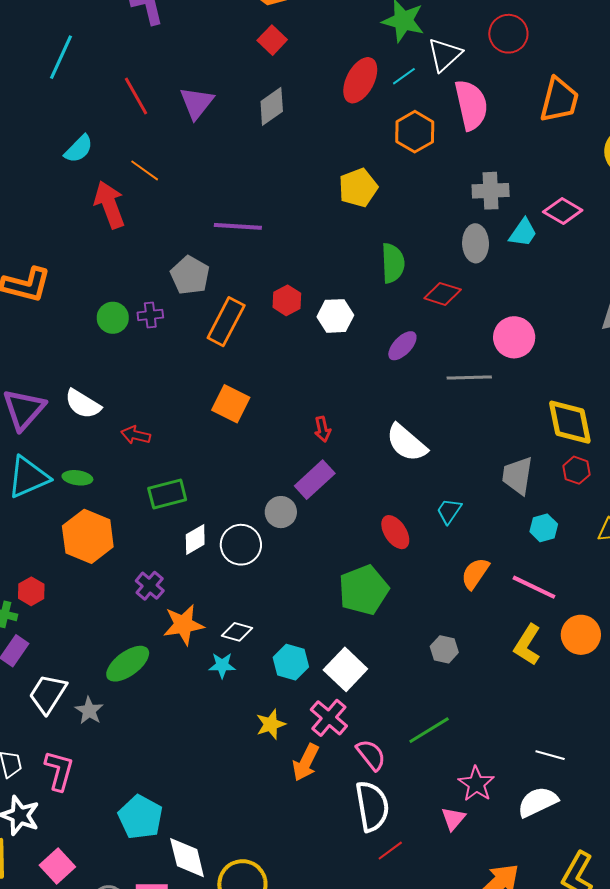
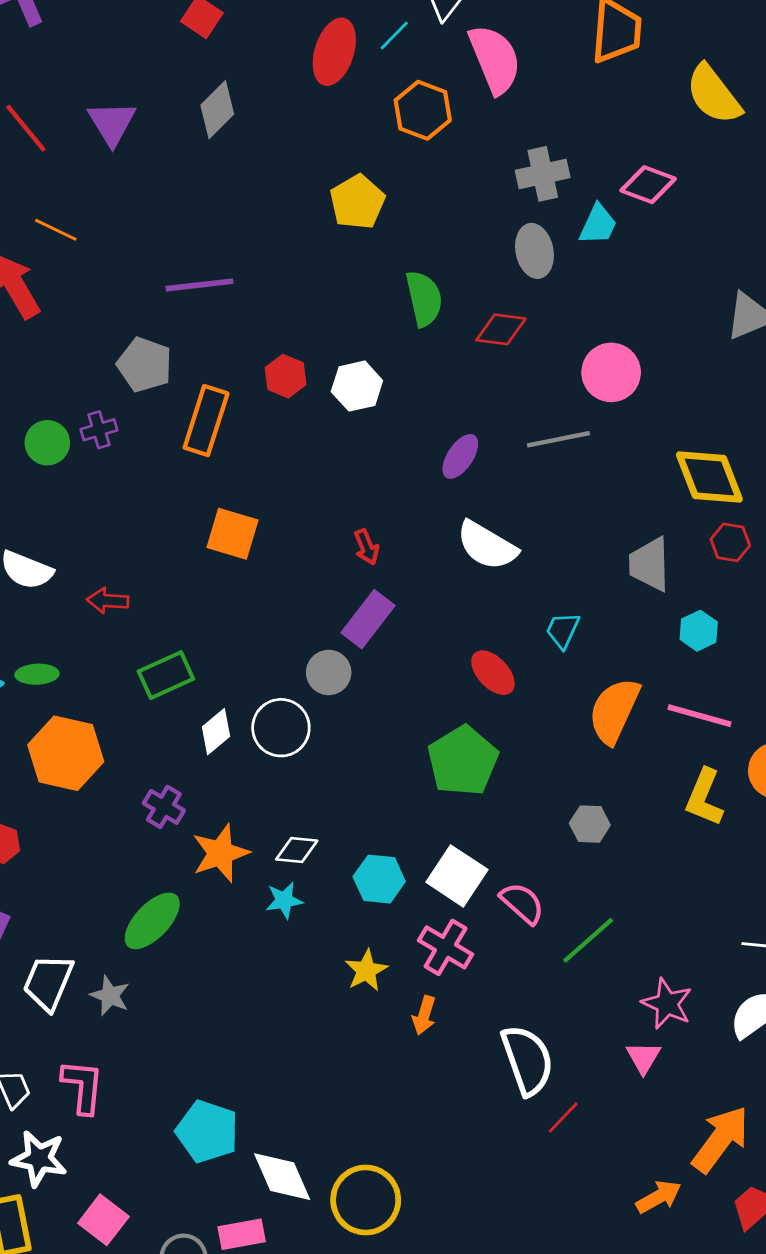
purple ellipse: (402, 346) -> (460, 456), moved
orange semicircle: (475, 573) -> (614, 711), size x1.4
pink semicircle: (371, 755) -> (522, 903), moved
orange arrow: (306, 762) -> (424, 1015), size x0.7

